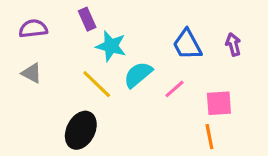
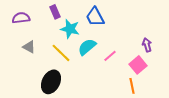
blue trapezoid: (187, 44) -> (95, 17), moved
purple arrow: (233, 44) -> (147, 45), moved
gray triangle: (32, 73) -> (29, 47), moved
pink square: (219, 103) -> (138, 65), turned -36

